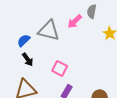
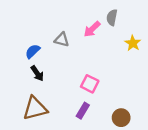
gray triangle: (49, 30) -> (62, 40), size x0.6
pink square: (60, 68) -> (90, 84), moved

